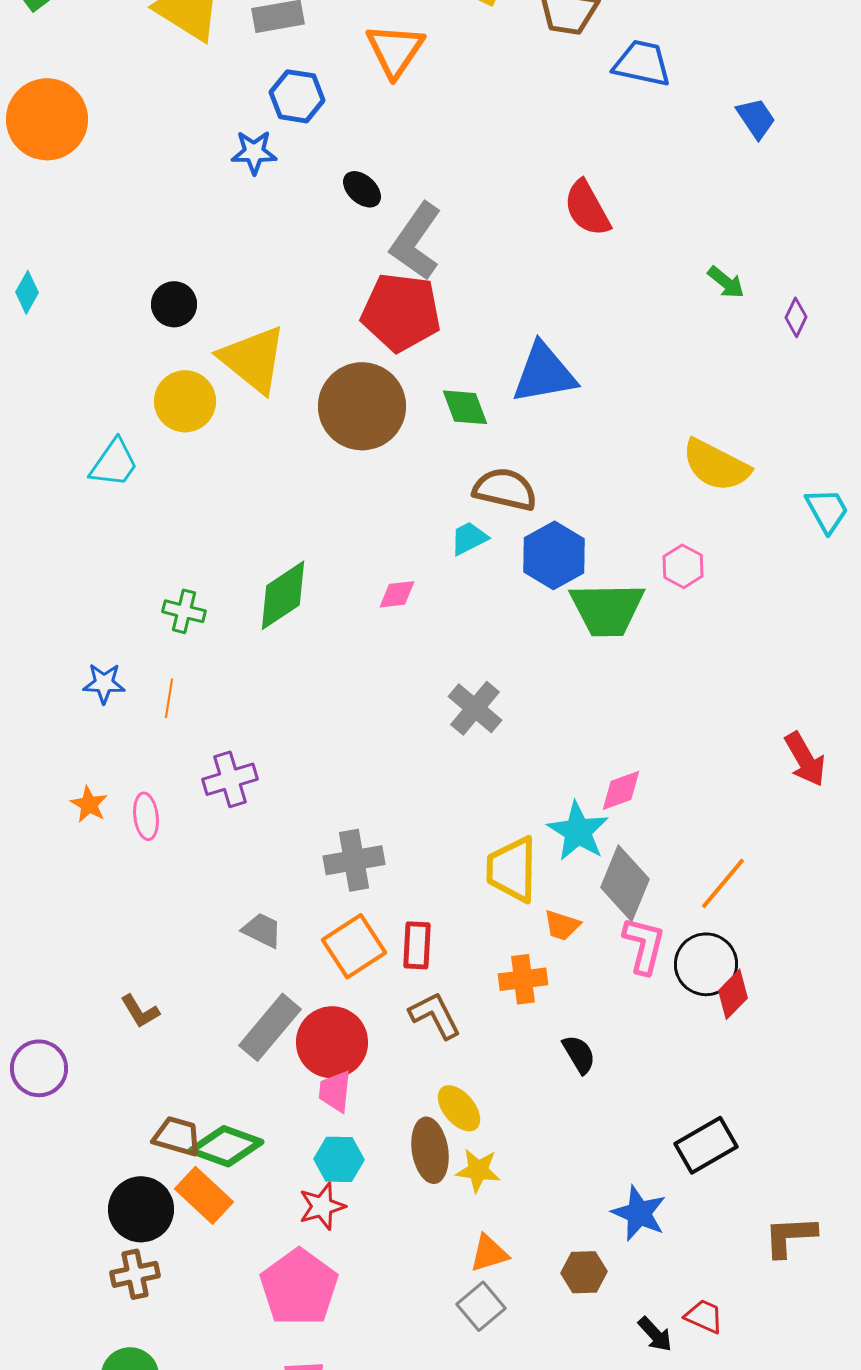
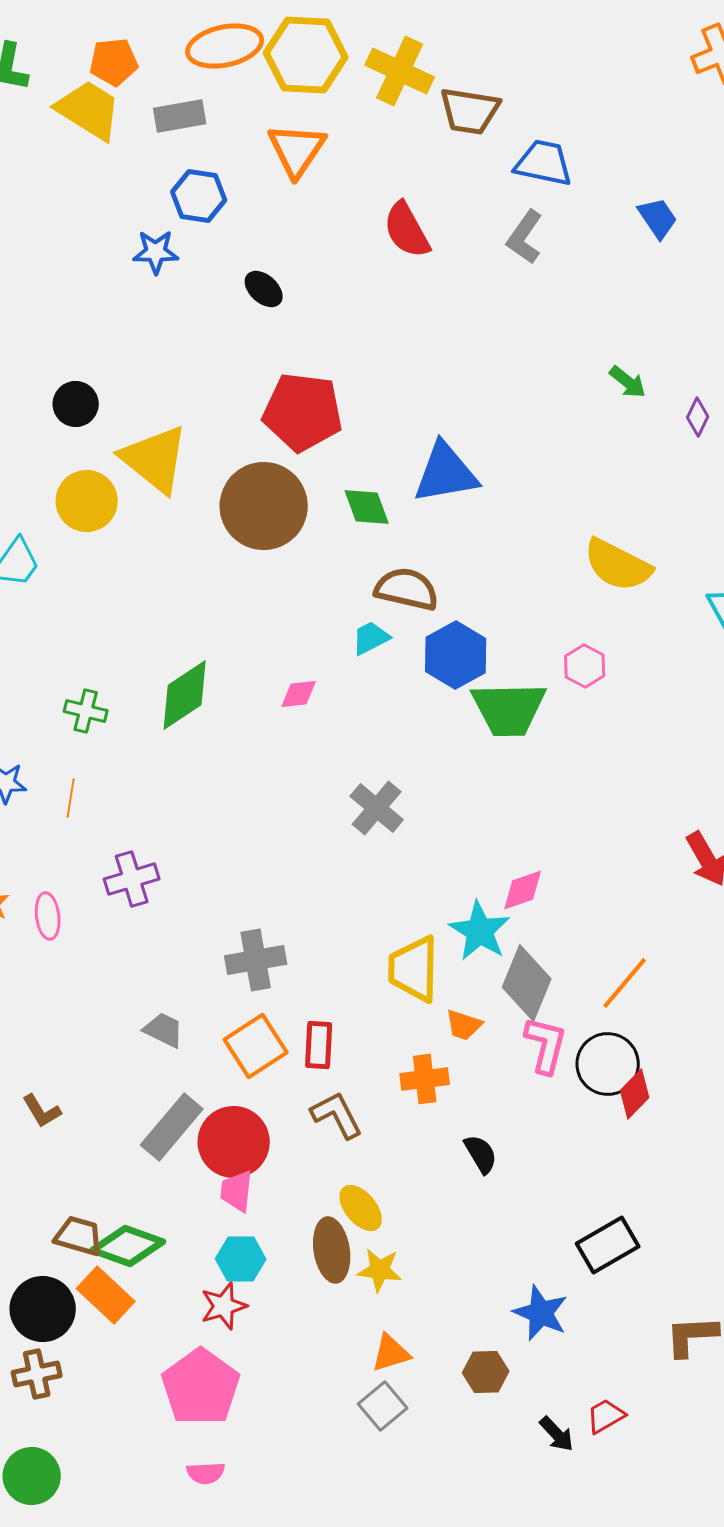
red semicircle: (587, 208) -> (407, 230), moved
gray L-shape: (416, 241) -> (525, 237), moved, size x0.7
red trapezoid: (704, 1316) -> (606, 1416), turned -54

